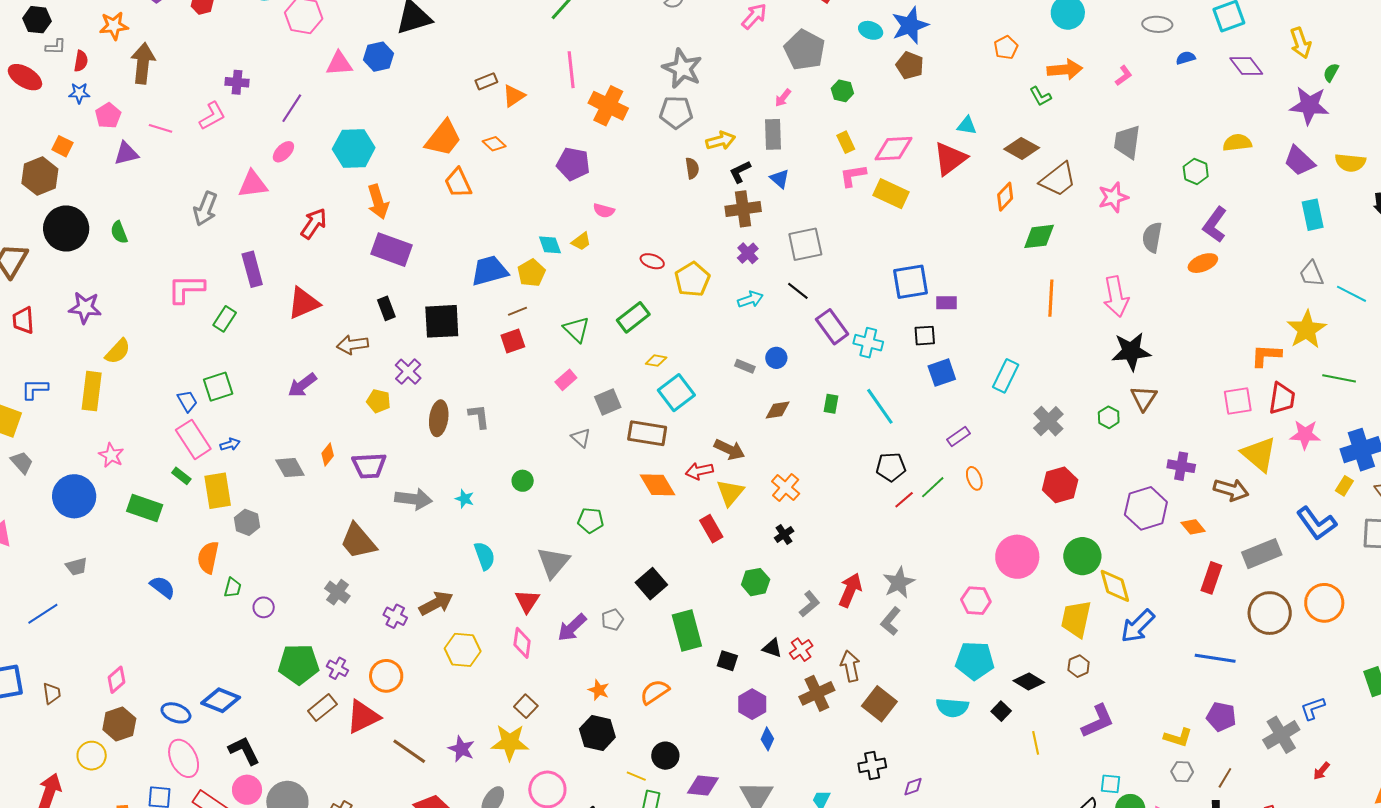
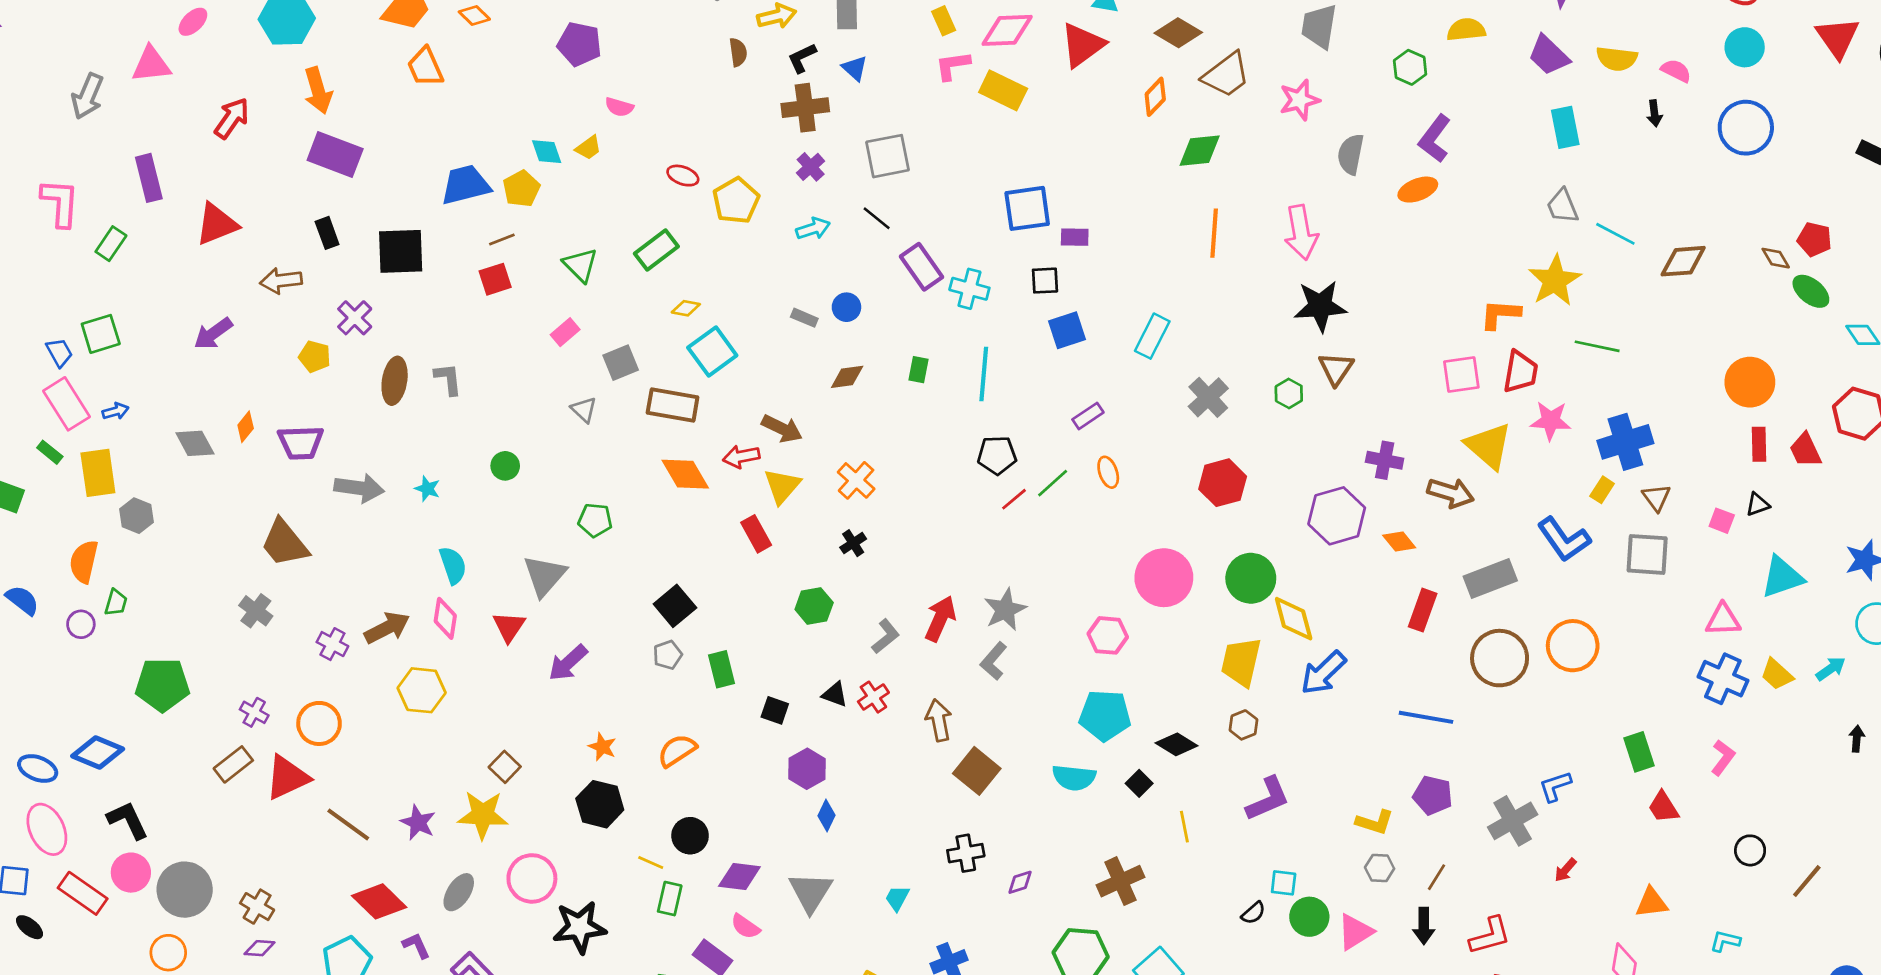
pink L-shape: (186, 289) -> (60, 203), turned 93
cyan line: (880, 406) -> (984, 374), turned 39
purple circle: (264, 607) -> (81, 624), moved
gray pentagon: (612, 620) -> (668, 655), moved
green rectangle: (687, 631) -> (721, 669), size x0.7
pink diamond: (522, 643) -> (445, 618), moved
green pentagon: (299, 664) -> (162, 685), moved
brown cross: (817, 693) -> (1120, 881), moved

